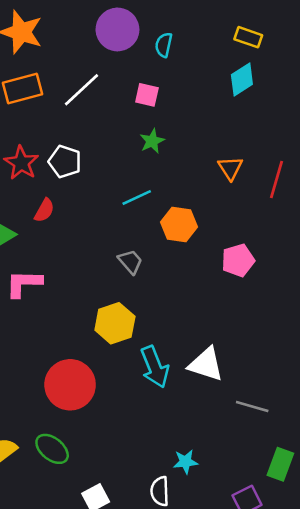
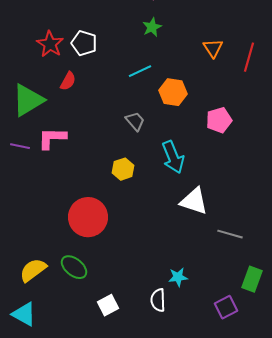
yellow hexagon: (115, 323) -> (123, 169), size x0.7
cyan arrow: (155, 367) -> (173, 157), moved

